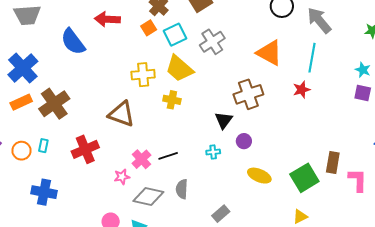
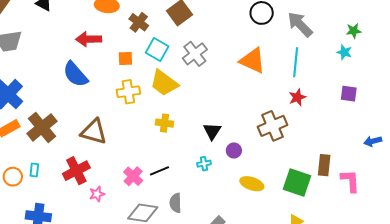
orange square: (149, 28) -> (125, 59), moved, turned 35
cyan square: (175, 35) -> (157, 49), turned -30
blue semicircle: (73, 42) -> (75, 74), moved
cyan star: (363, 70) -> (344, 52), moved
red star: (302, 90) -> (297, 97), moved
brown cross: (248, 94) -> (273, 126), moved
yellow cross: (172, 100) -> (164, 123), moved
brown triangle: (121, 114) -> (94, 132), moved
pink star: (122, 177) -> (97, 194), moved
green square: (304, 178) -> (297, 183), turned -36

